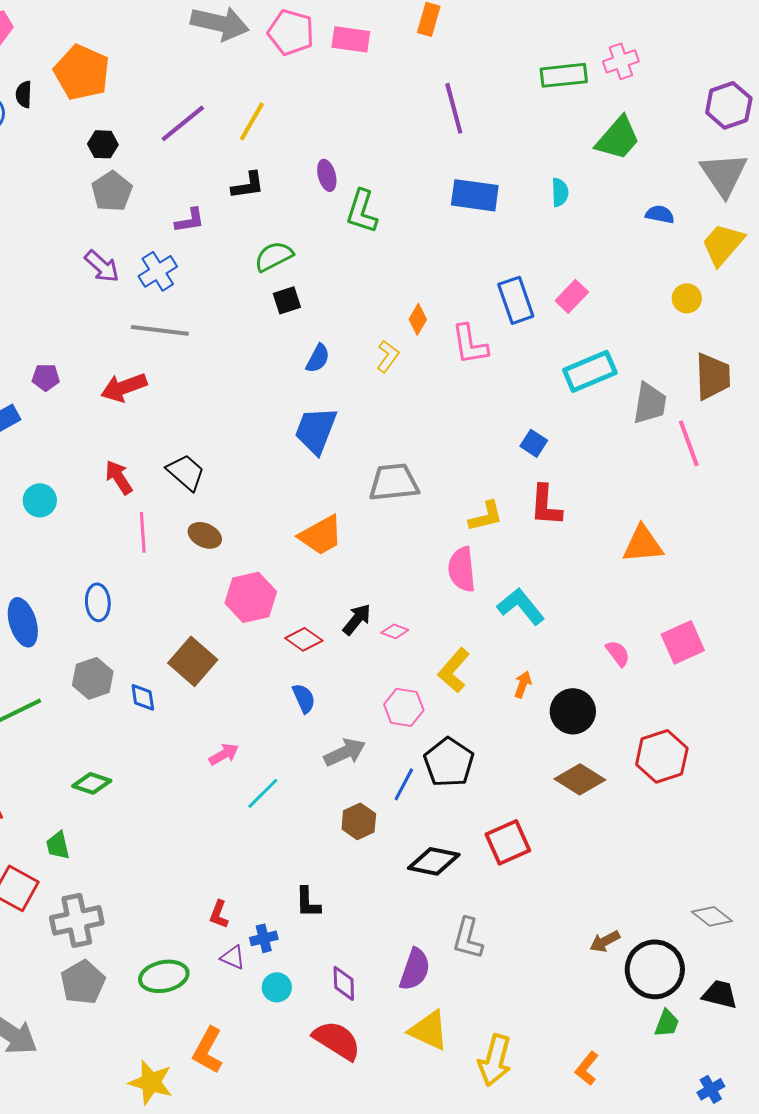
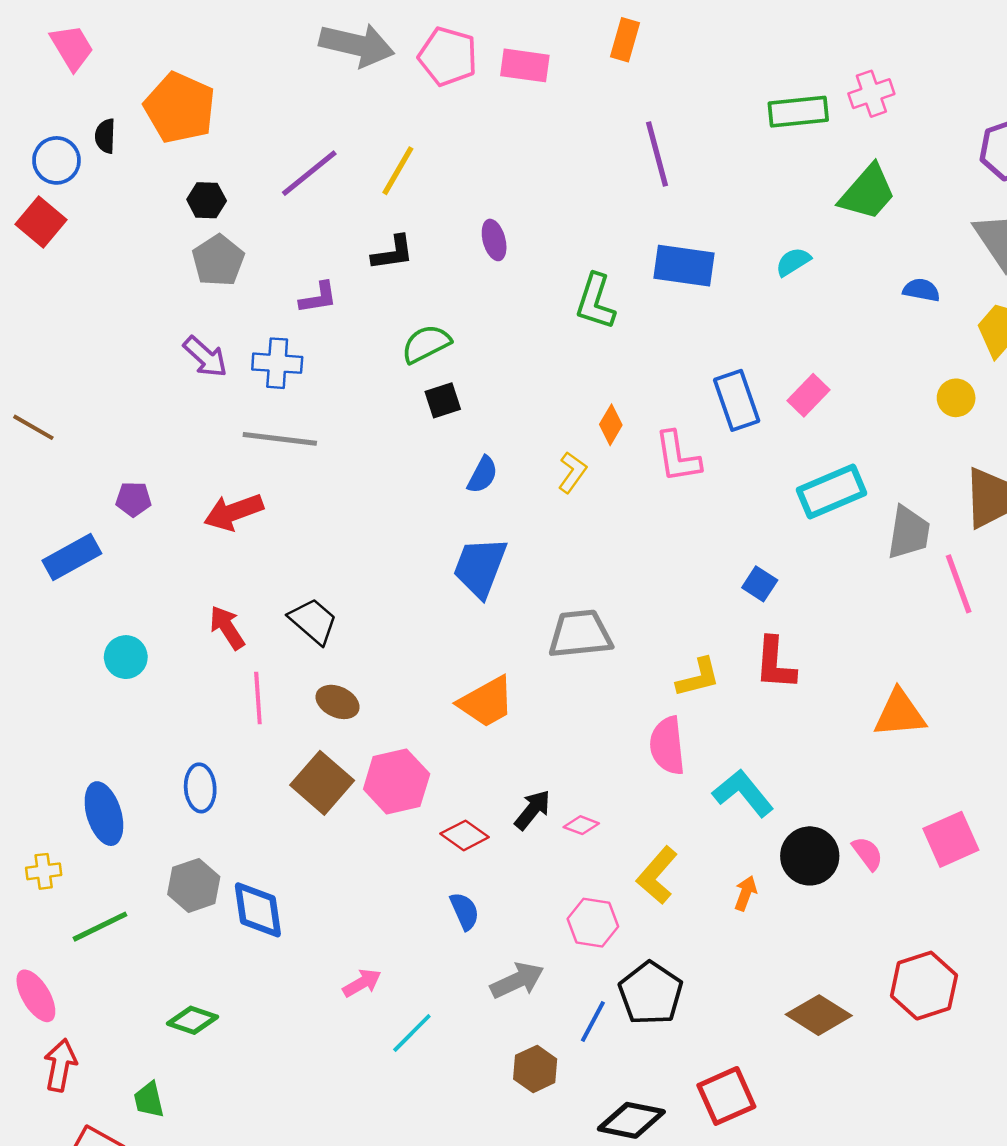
cyan semicircle: (560, 192) -> (793, 262), turned -120
green L-shape: (362, 211) -> (595, 302), moved
blue cross: (158, 271) -> (277, 363), turned 36
brown square: (193, 661) -> (322, 783), moved
blue diamond: (143, 697) -> (258, 910), size x1.6
black circle: (573, 711) -> (810, 856), moved

